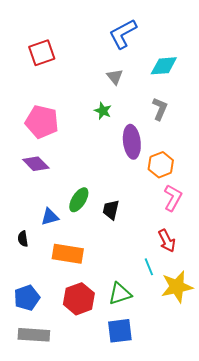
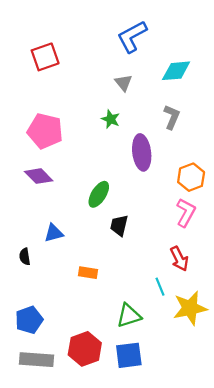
orange hexagon: (161, 165) -> (191, 177), moved
green ellipse: (79, 200) -> (99, 194), moved
orange rectangle: (68, 254) -> (88, 273), moved, size x0.6
red hexagon: (79, 299) -> (85, 349), moved

